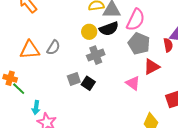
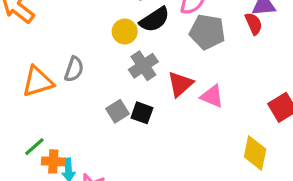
red triangle: (152, 67) -> (180, 84), moved
orange cross: (10, 78) -> (53, 161), moved
green line: (19, 89) -> (34, 147), turned -72

